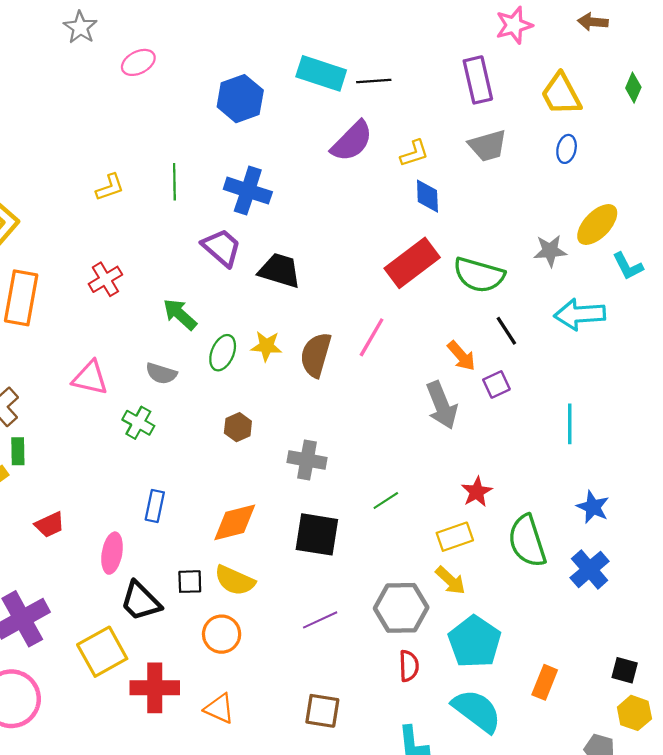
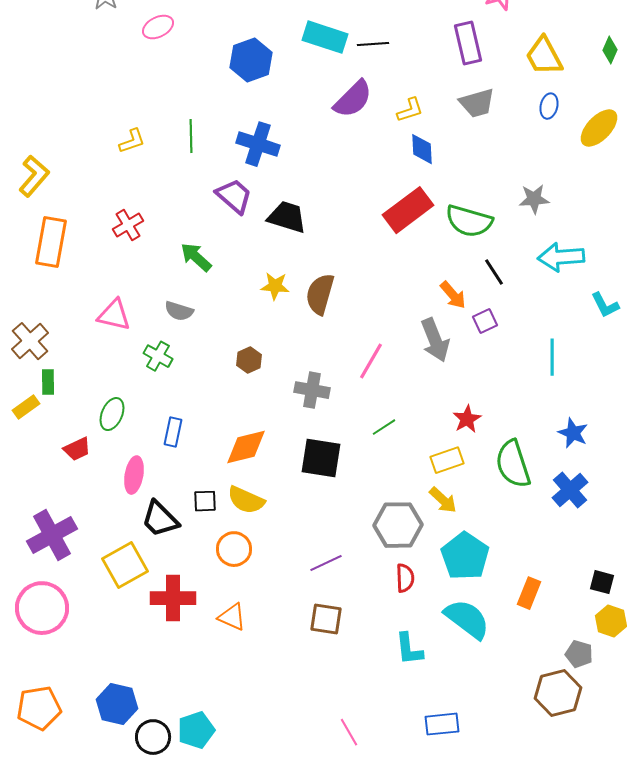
yellow ellipse: (597, 225) -> (599, 128), moved
cyan L-shape: (628, 266) -> (605, 305), moved
pink line: (372, 337) -> (371, 361), moved
green ellipse: (223, 353) -> (112, 414), moved
purple line: (320, 620) -> (326, 563), moved

